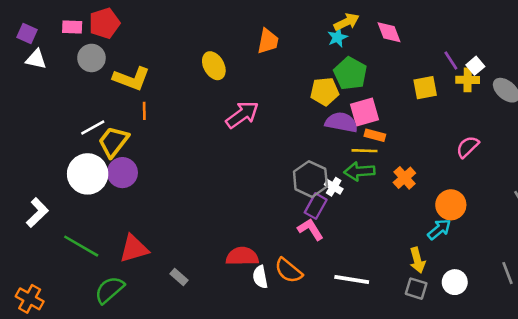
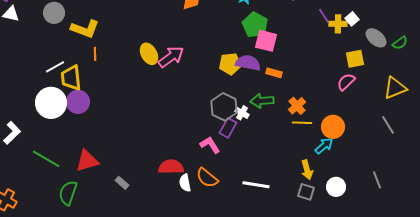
purple line: (451, 61) -> (324, 16), moved
yellow ellipse: (214, 66) -> (149, 54), moved
yellow cross: (468, 80) -> (338, 24), moved
yellow square: (425, 88) -> (355, 59), moved
yellow pentagon: (325, 91) -> (230, 64), moved
pink square: (365, 112) -> (266, 41), moved, turned 30
yellow trapezoid: (113, 142) -> (71, 78), turned -44
yellow line: (365, 151) -> (302, 123), moved
pink L-shape: (310, 229) -> (210, 145), moved
green semicircle: (109, 290) -> (68, 193), turned -30

